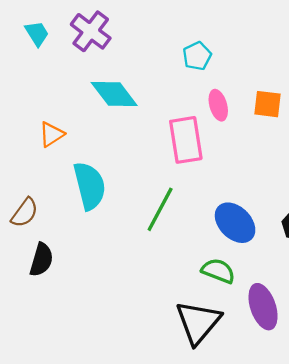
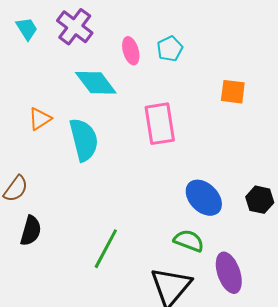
pink ellipse: (218, 105) -> (131, 51), moved
cyan semicircle: (90, 186) -> (84, 140), moved
green line: (160, 209) -> (106, 249), moved

